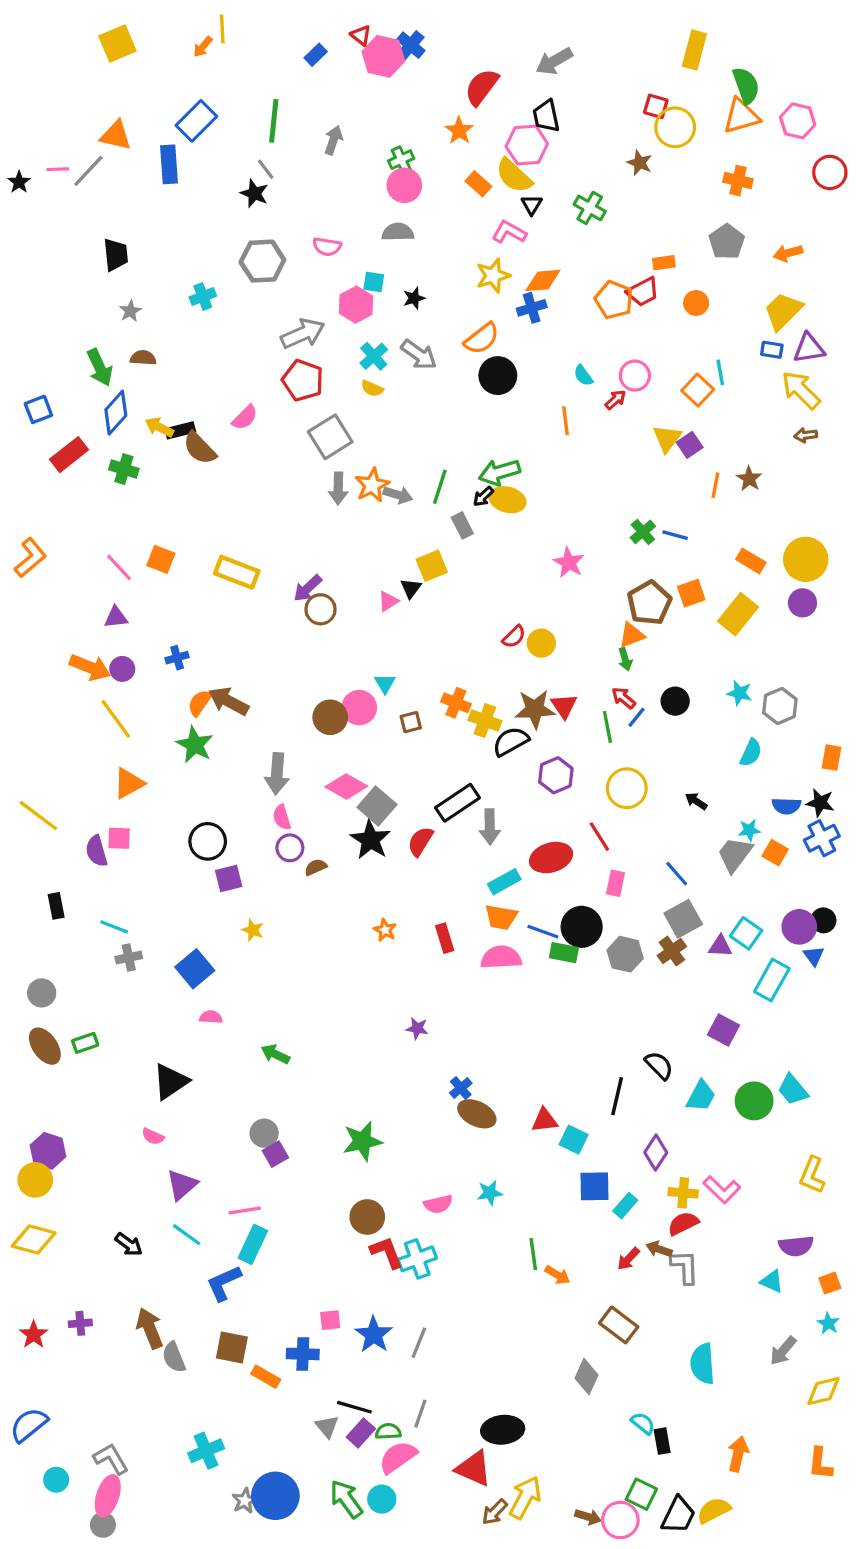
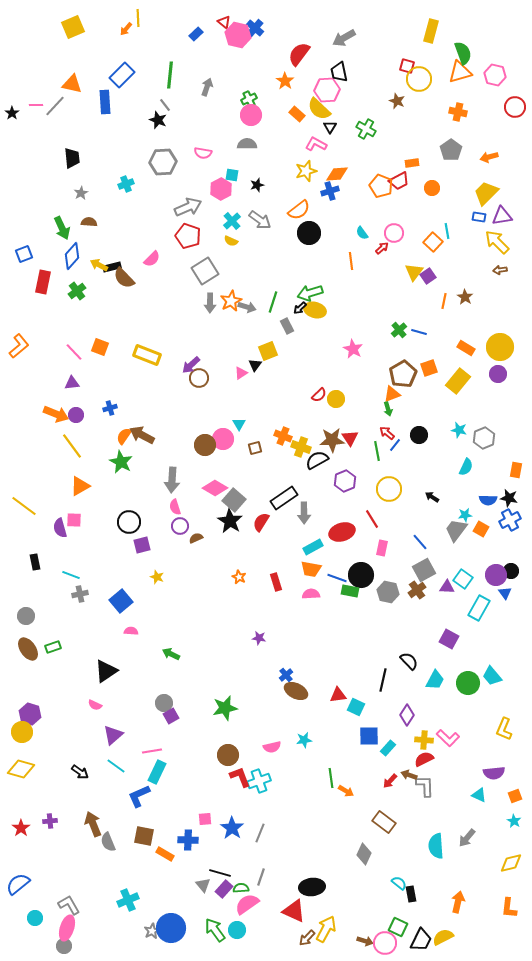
red rectangle: (69, 455) -> (43, 282), turned -40
green cross: (124, 469) -> (77, 291), turned 36
pink semicircle: (501, 957) -> (311, 594), size x0.7
gray arrow: (783, 1351) -> (467, 838), moved

